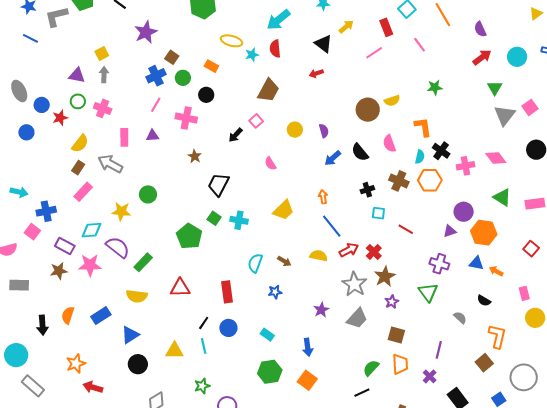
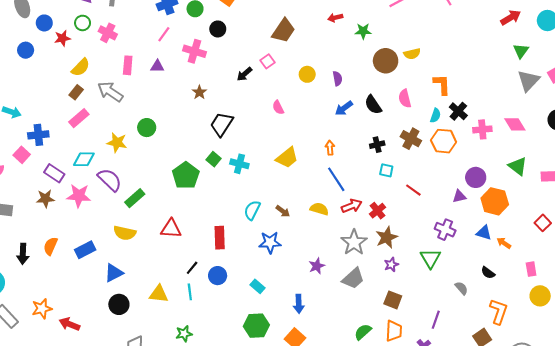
green star: (435, 87) -> (363, 31), moved
blue star: (275, 292) -> (270, 242), size x1.5
orange star: (76, 364) -> (42, 309), moved

